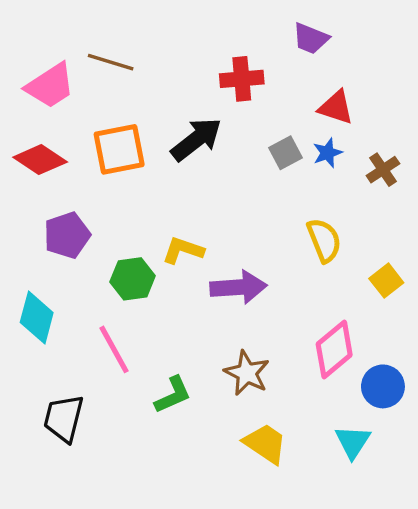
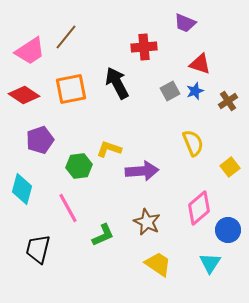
brown line: (111, 62) -> (66, 37), turned -68
black arrow: (196, 139) -> (117, 83), turned -80

